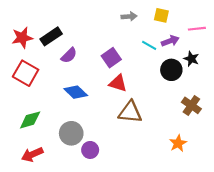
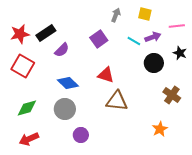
gray arrow: (129, 16) -> (116, 15), turned -64
purple square: (111, 58) -> (99, 39), moved
black star: (191, 59) -> (180, 53), moved
gray circle: (71, 133) -> (65, 109), moved

